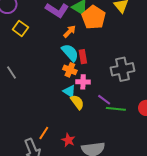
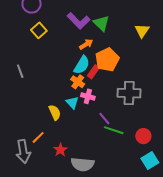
orange pentagon: (94, 17) -> (107, 60), moved
cyan semicircle: (70, 53) -> (82, 65), turned 60
red rectangle: (83, 57) -> (93, 72), turned 32
yellow semicircle: (77, 102) -> (55, 112), moved

